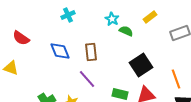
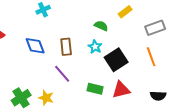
cyan star: (112, 19) -> (95, 47), moved
orange line: (176, 79) -> (151, 57), moved

